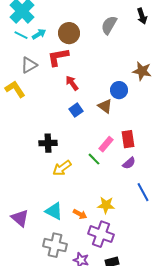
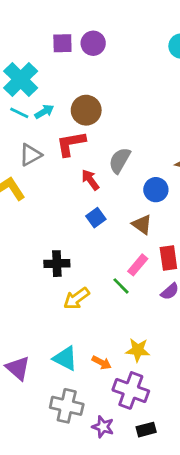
gray semicircle: (109, 25) -> (120, 160), moved
brown triangle: (105, 106) -> (142, 225), moved

